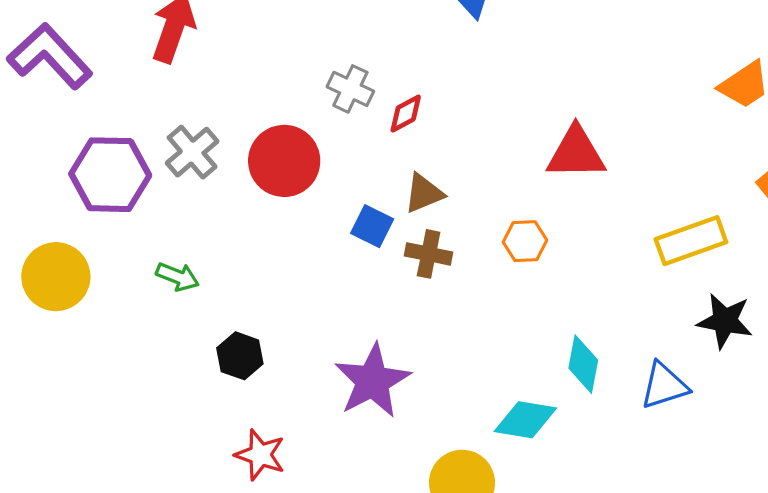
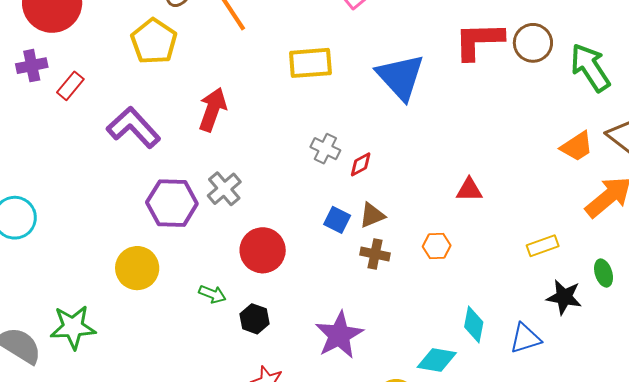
red triangle: (576, 153) -> (469, 190), size x0.7
red circle: (284, 161) -> (263, 250), moved
blue square: (372, 226) -> (337, 220), moved
yellow rectangle: (691, 241) -> (543, 246), size x0.7
green arrow: (178, 277) -> (212, 294), moved

